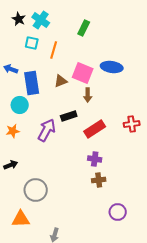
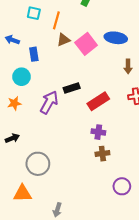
pink square: (83, 73) -> (86, 44), turned 30
brown triangle: (61, 81) -> (63, 40), moved
blue rectangle: (32, 83) -> (34, 54), size x0.6
brown arrow: (88, 95) -> (128, 66), moved

